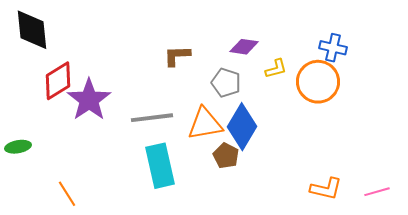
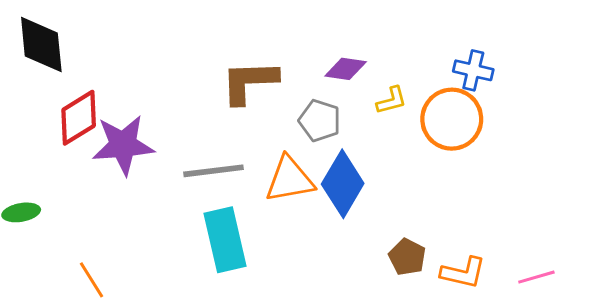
brown L-shape: (177, 56) -> (249, 82), size x1.5
purple star: (89, 100) -> (123, 145), turned 30
brown pentagon: (226, 156) -> (407, 257), moved

